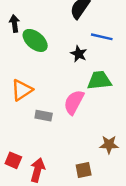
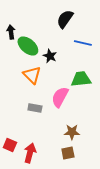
black star: (79, 54) -> (50, 56), moved
orange triangle: (22, 90) -> (32, 75), moved, turned -42
brown star: (109, 145) -> (72, 132), moved

